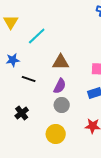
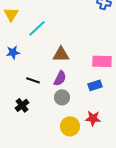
black line: (29, 79) -> (33, 80), moved
yellow circle: (56, 134) -> (70, 126), moved

